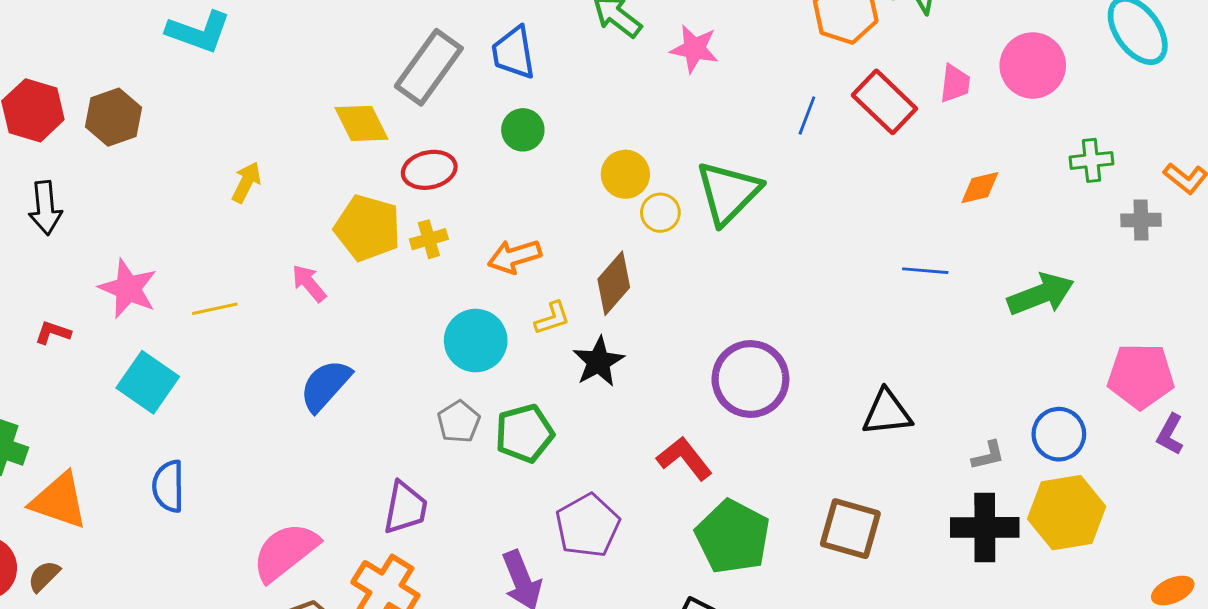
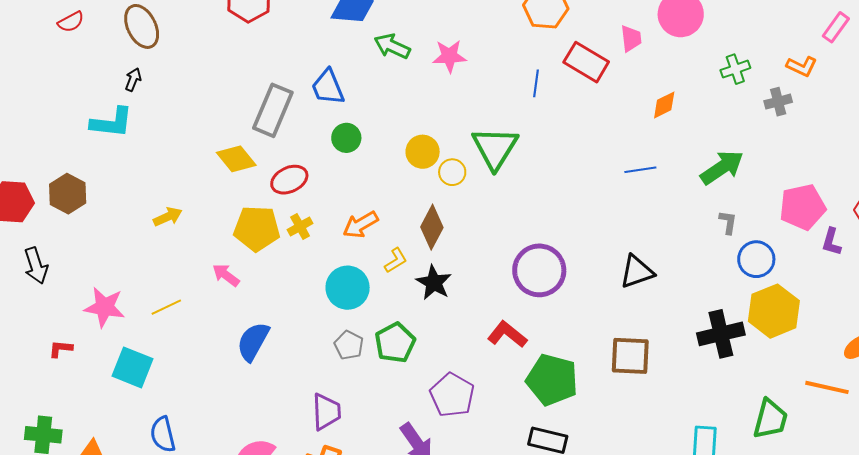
yellow arrow: (246, 182) -> (168, 217), turned 52
gray L-shape: (988, 455) -> (728, 222), moved, turned -55

